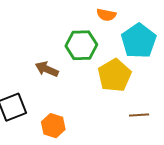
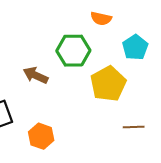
cyan pentagon: (139, 41) -> (135, 47), size x0.7

